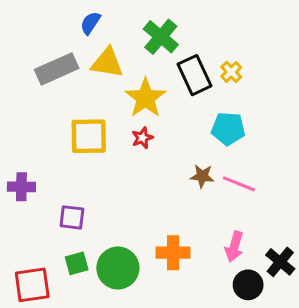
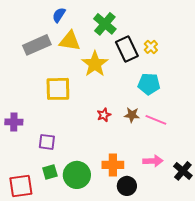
red star: (142, 138) -> (104, 115), moved
pink arrow: (234, 247) -> (153, 161), turned -108
black circle: (248, 285) -> (127, 186), moved

